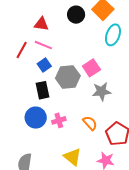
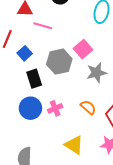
pink line: (43, 45) -> (43, 26), moved
blue square: (44, 65) -> (25, 53), moved

